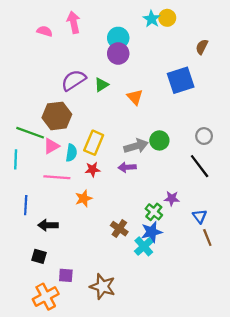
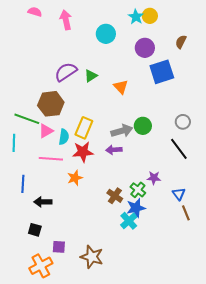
pink semicircle: (45, 31) -> (35, 12), moved
purple circle: (118, 54) -> (145, 48), moved
red star: (93, 169) -> (83, 152), size x1.5
brown cross: (119, 229) -> (115, 196), moved

